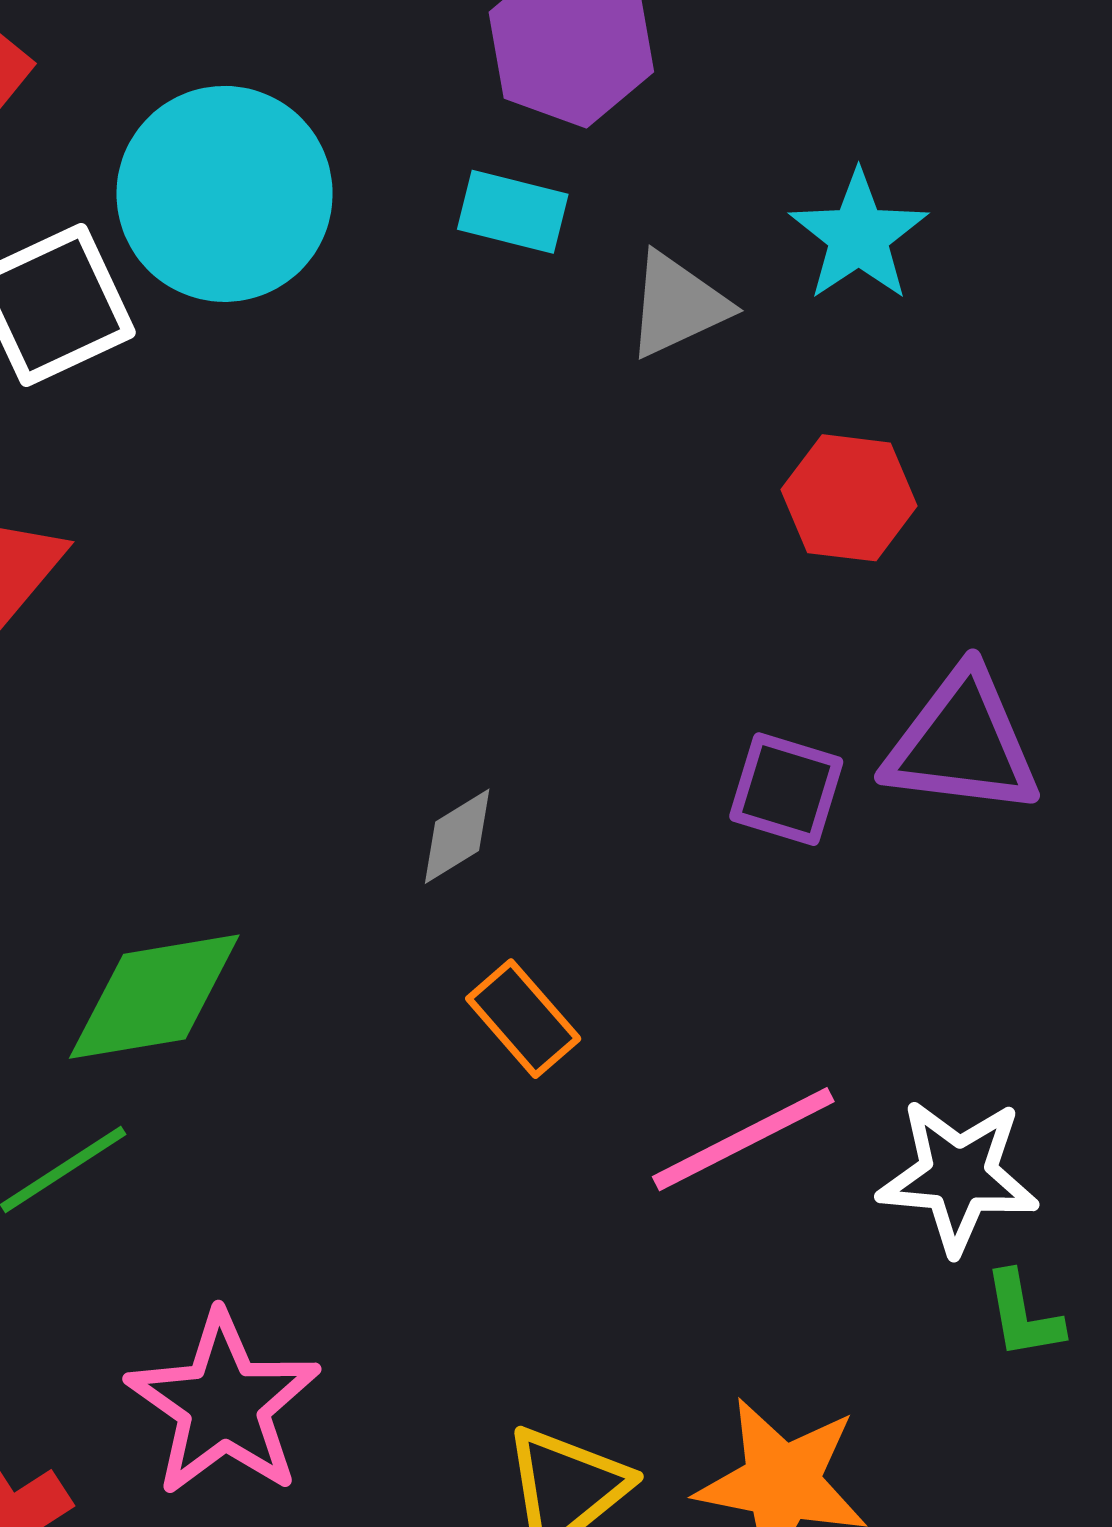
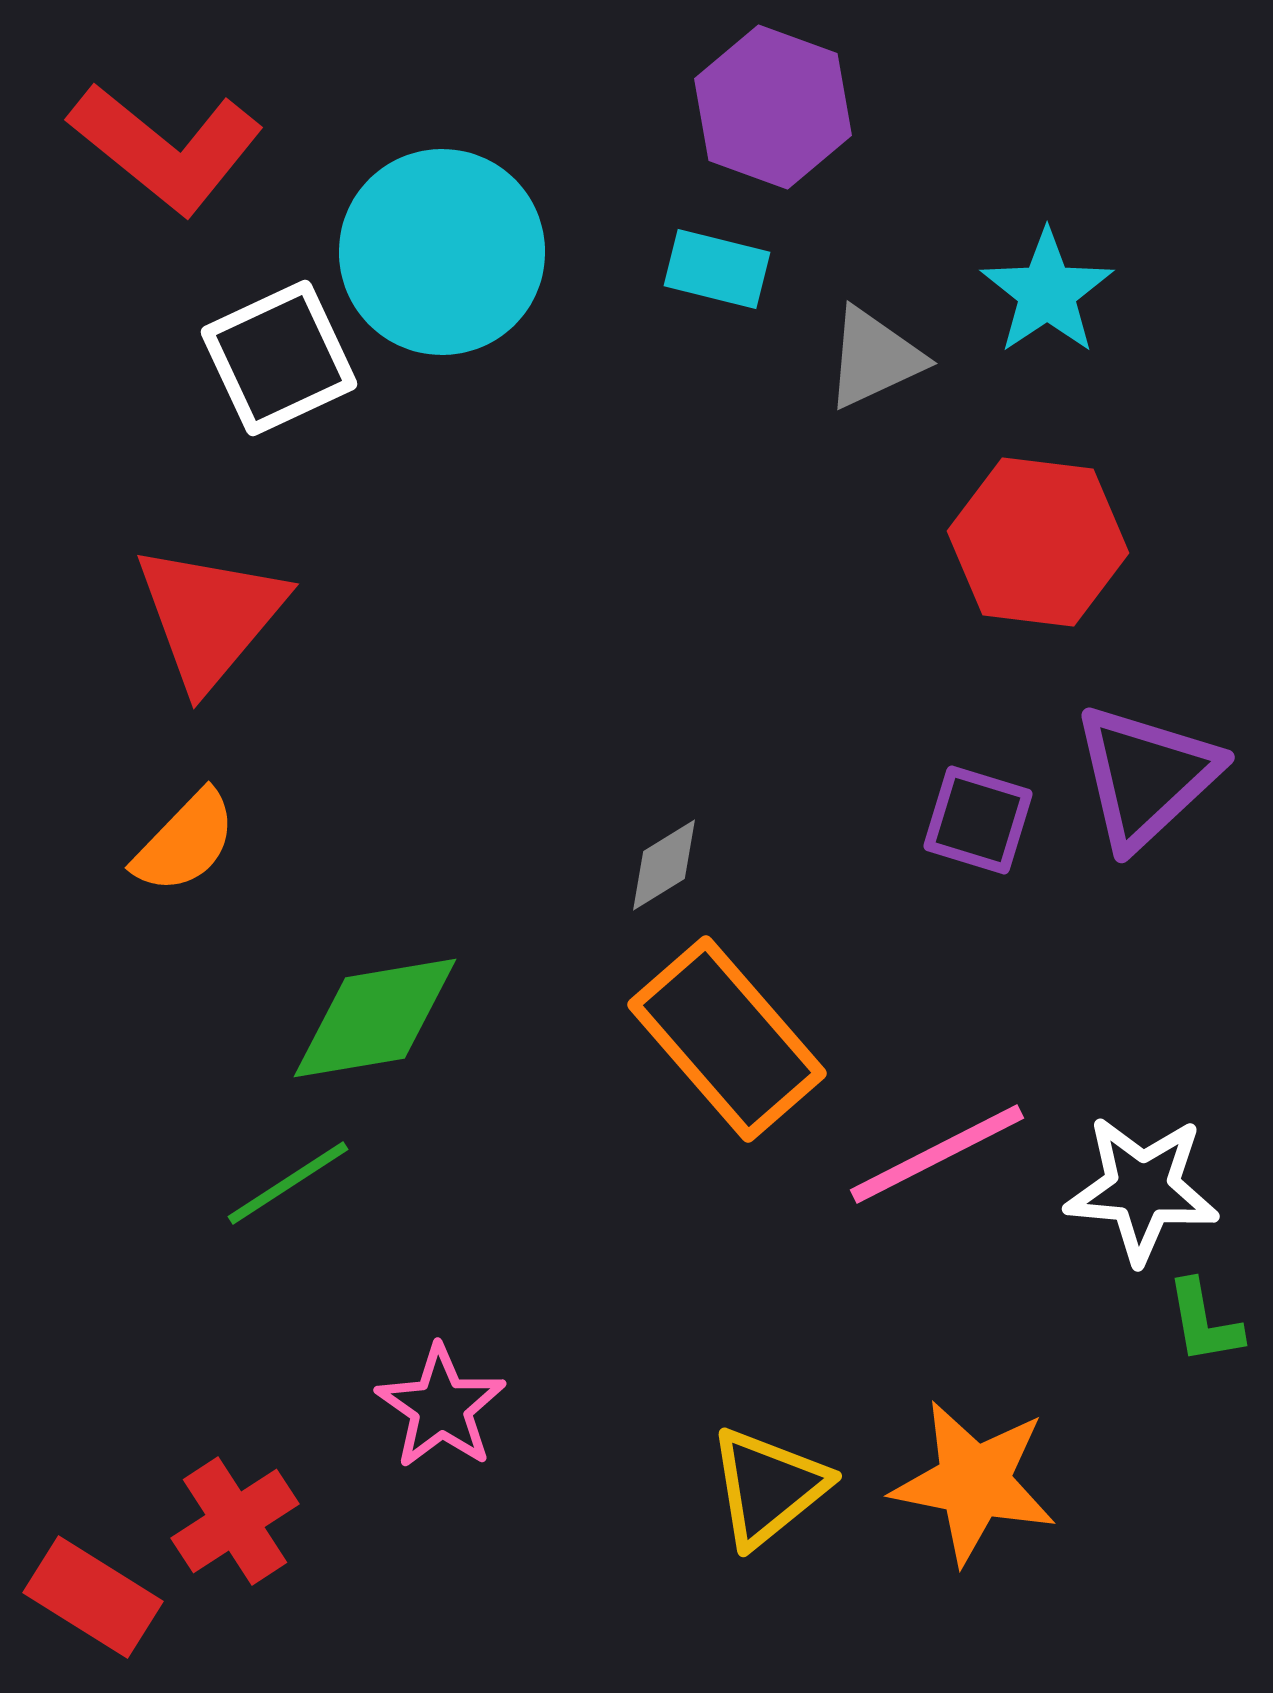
red hexagon: (849, 498) -> (1038, 542), size x1.4
purple triangle: (962, 743) -> (1146, 776), turned -50
orange rectangle: (523, 1019) -> (727, 1039), size x1.8
pink star: (223, 1404) -> (441, 1407), size x0.7

